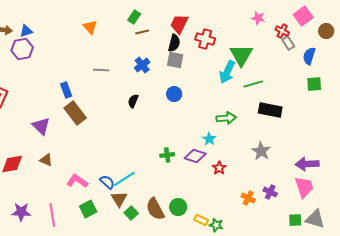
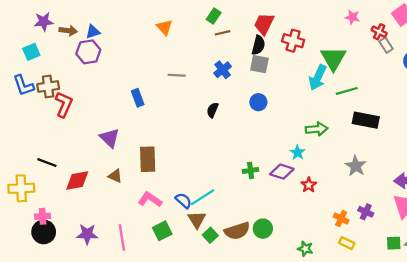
brown rectangle: (75, 113) -> (148, 159), moved, turned 35
brown semicircle: (155, 209) -> (237, 231), turned -80
yellow rectangle: (201, 220) -> (347, 243), moved

